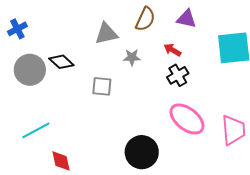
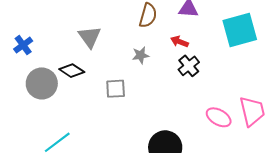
gray triangle: (106, 34) -> (90, 37), moved, turned -45
pink ellipse: (187, 119) -> (219, 117), moved, size x0.7

